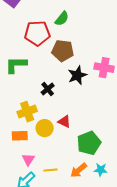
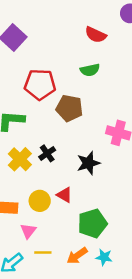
green semicircle: (62, 19) -> (90, 70), moved, turned 35
black star: (77, 75) -> (88, 163), moved
yellow cross: (27, 112) -> (20, 159), moved, turned -30
pink triangle: (28, 159) -> (28, 231), moved

